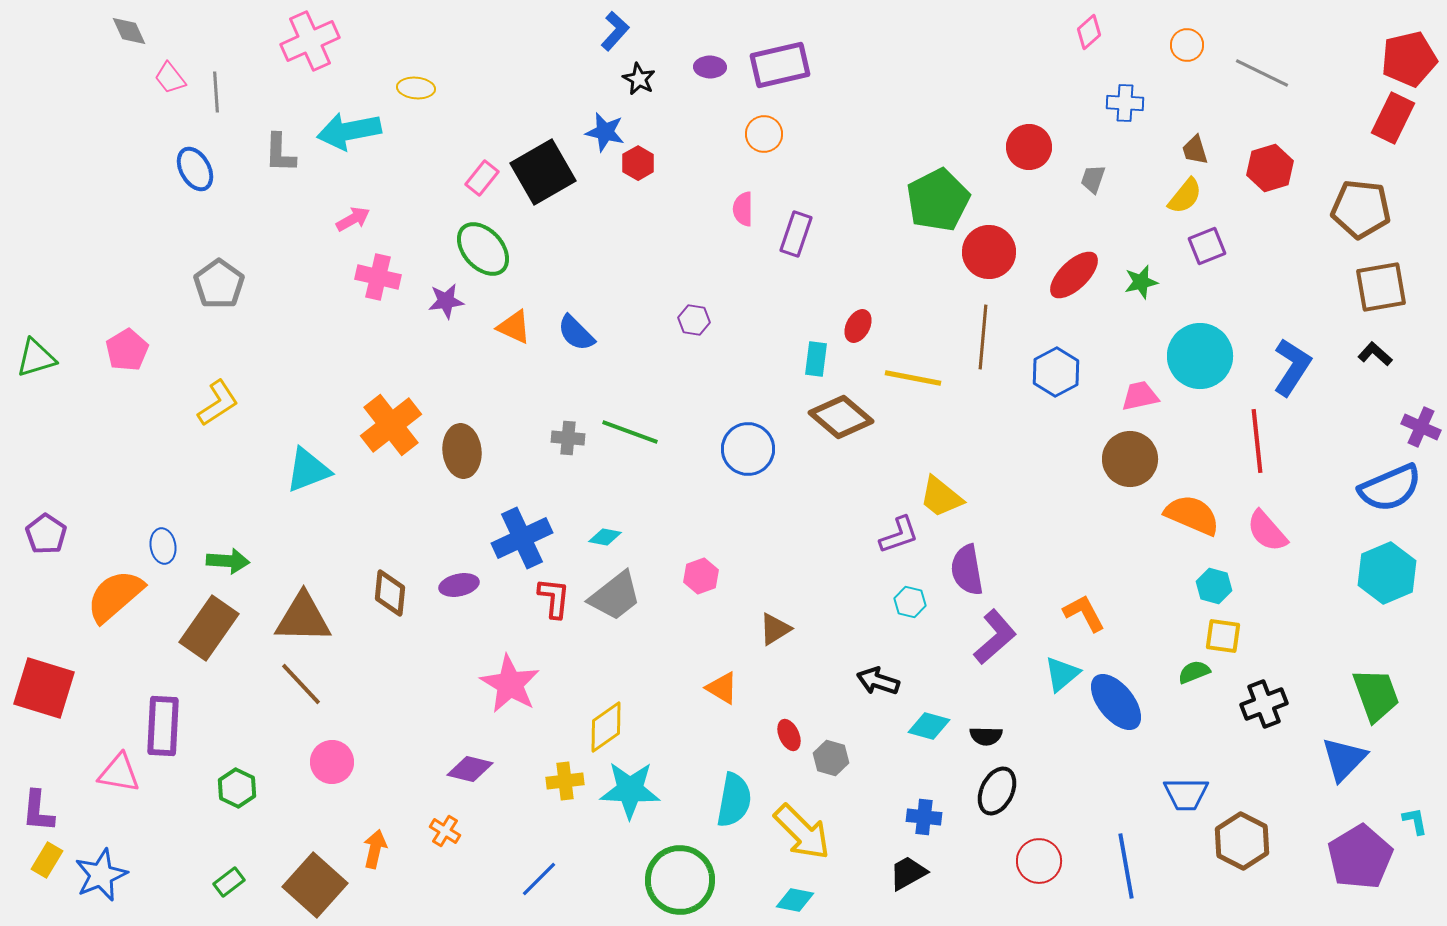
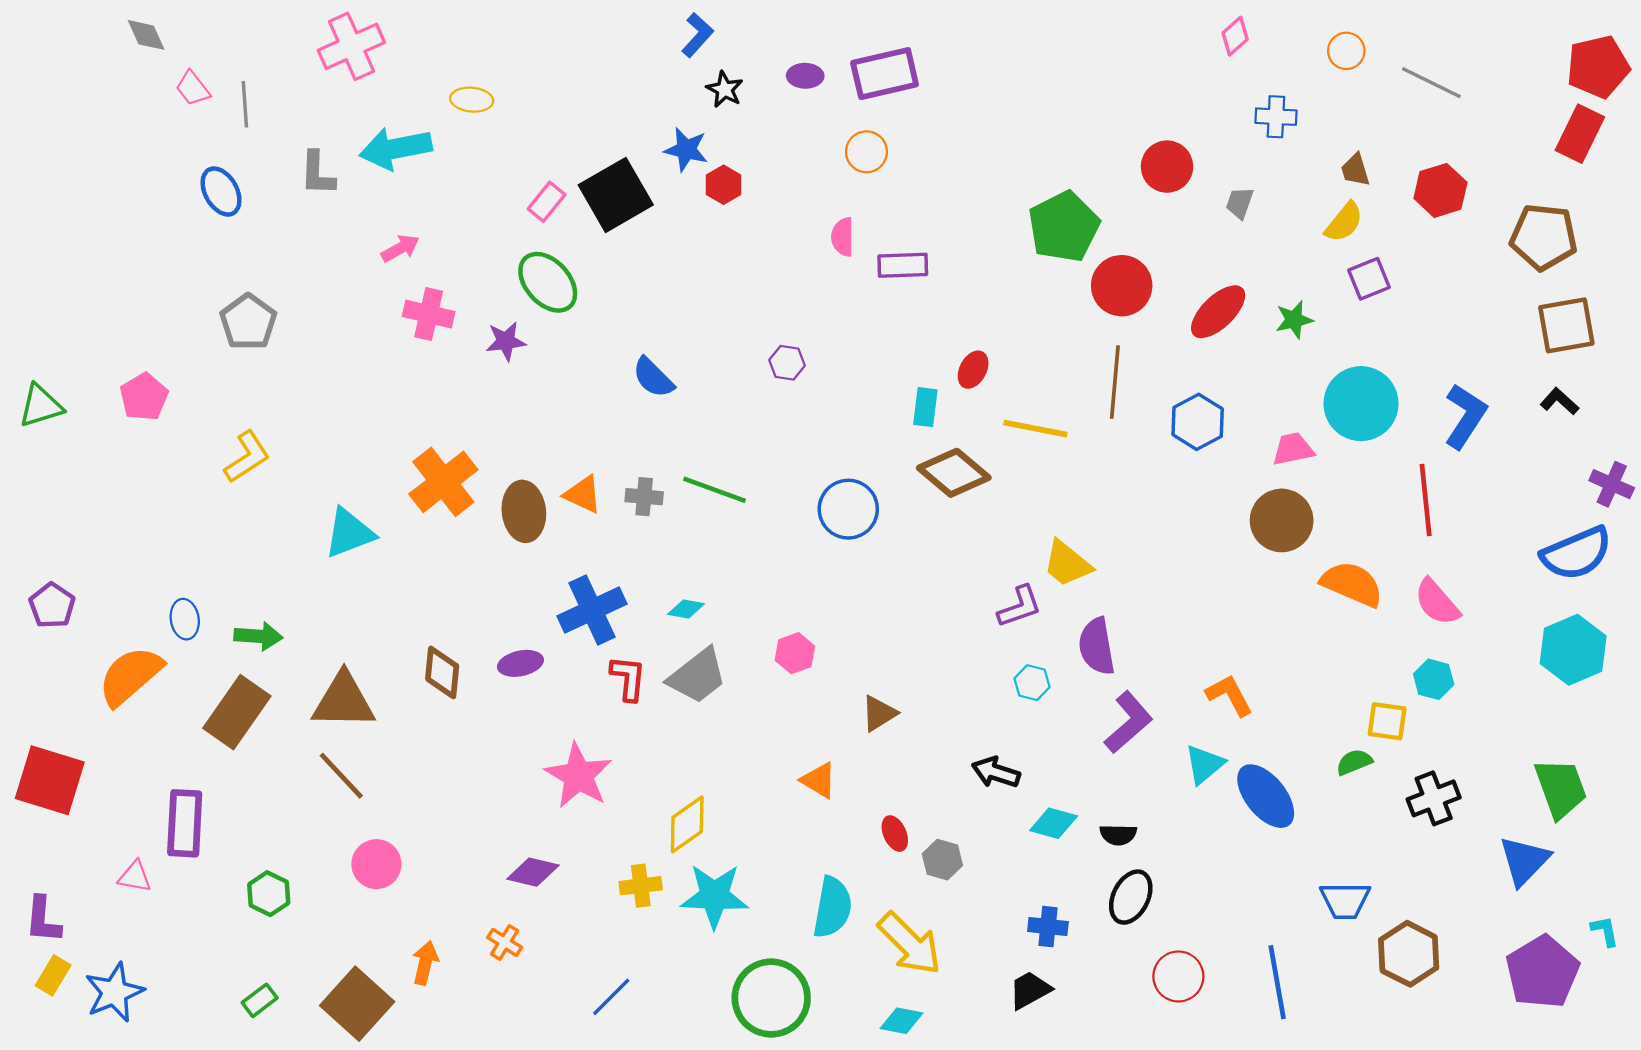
purple rectangle: (796, 234) -> (903, 265), turned 69
orange triangle: (514, 327) -> (583, 494), moved
cyan hexagon: (1214, 586) -> (1434, 679), moved
pink triangle: (119, 773) -> (135, 877), size x0.7

